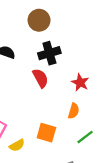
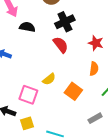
orange square: (46, 133) -> (73, 91), turned 30
yellow semicircle: (17, 145) -> (49, 79), moved

